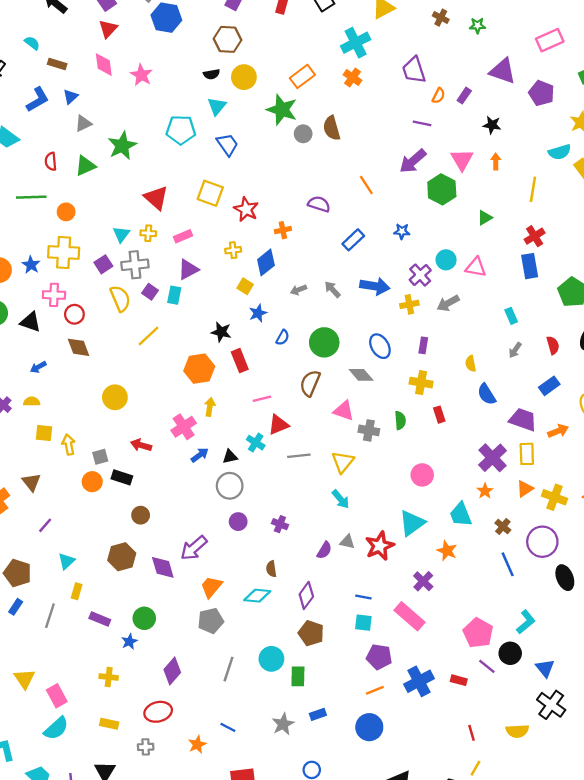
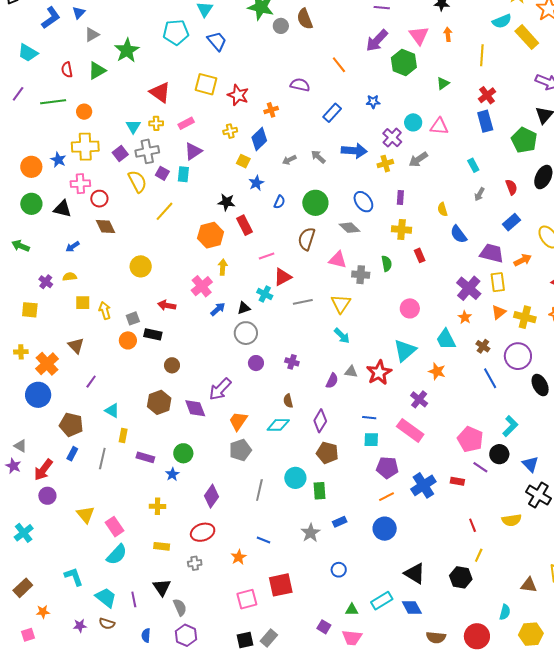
cyan triangle: (66, 561) -> (112, 411), turned -42

